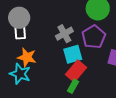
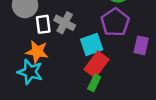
white rectangle: (20, 32) -> (43, 24), moved
gray cross: (64, 34) -> (65, 23), moved, turned -30

